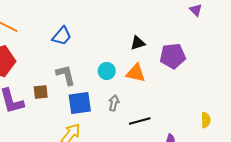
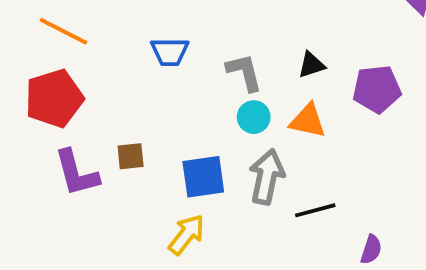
blue trapezoid: (62, 36) -> (170, 52), turned 50
gray L-shape: (66, 75) -> (244, 72), moved
gray arrow: (114, 103) -> (267, 177), size x1.8

